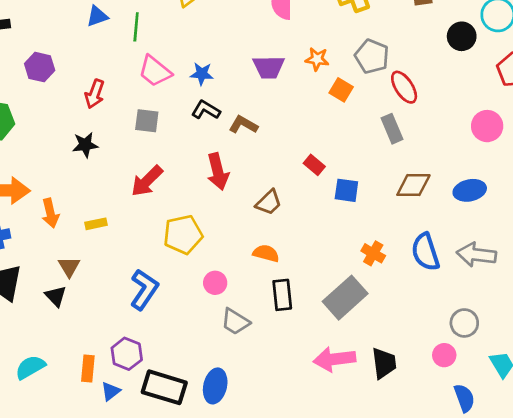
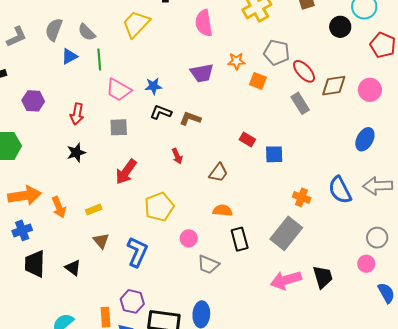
red arrow: (218, 172) -> (177, 156), size x0.6
brown diamond: (413, 185) -> (334, 86), moved
blue ellipse: (470, 190) -> (365, 139), turned -40
brown triangle: (69, 267) -> (101, 241), moved

